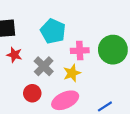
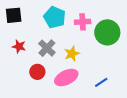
pink cross: (80, 51) -> (83, 22), moved
red star: (14, 55) -> (19, 46), moved

